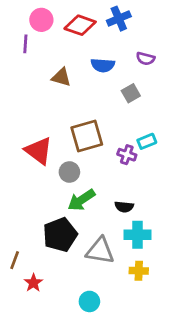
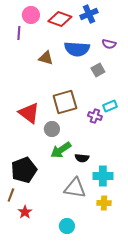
blue semicircle: (103, 65) -> (77, 49), size x1.4
black semicircle: (124, 207) -> (82, 158), moved
black pentagon: (60, 235) -> (24, 170), moved

